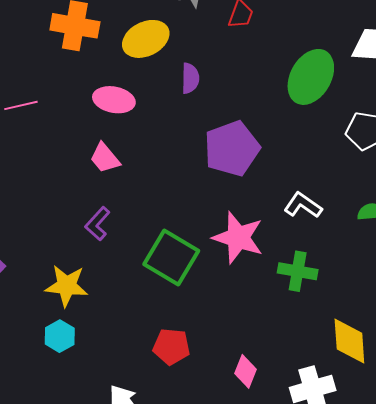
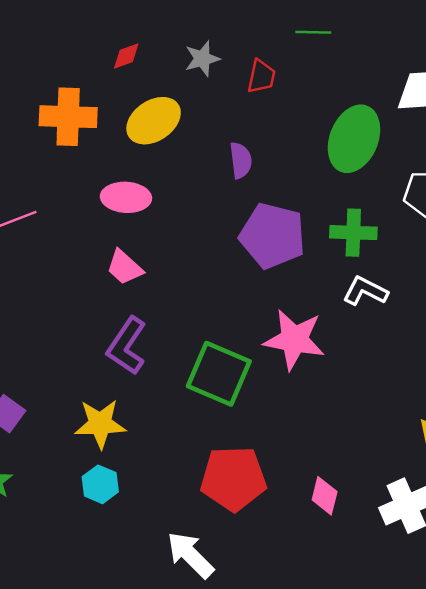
purple semicircle: (190, 78) -> (241, 160), moved
purple pentagon: (232, 149) -> (273, 236), turned -30
purple L-shape: (98, 224) -> (127, 346), size x1.4
green cross: (298, 271) -> (353, 233), moved
red pentagon: (171, 347) -> (233, 479), size x1.5

